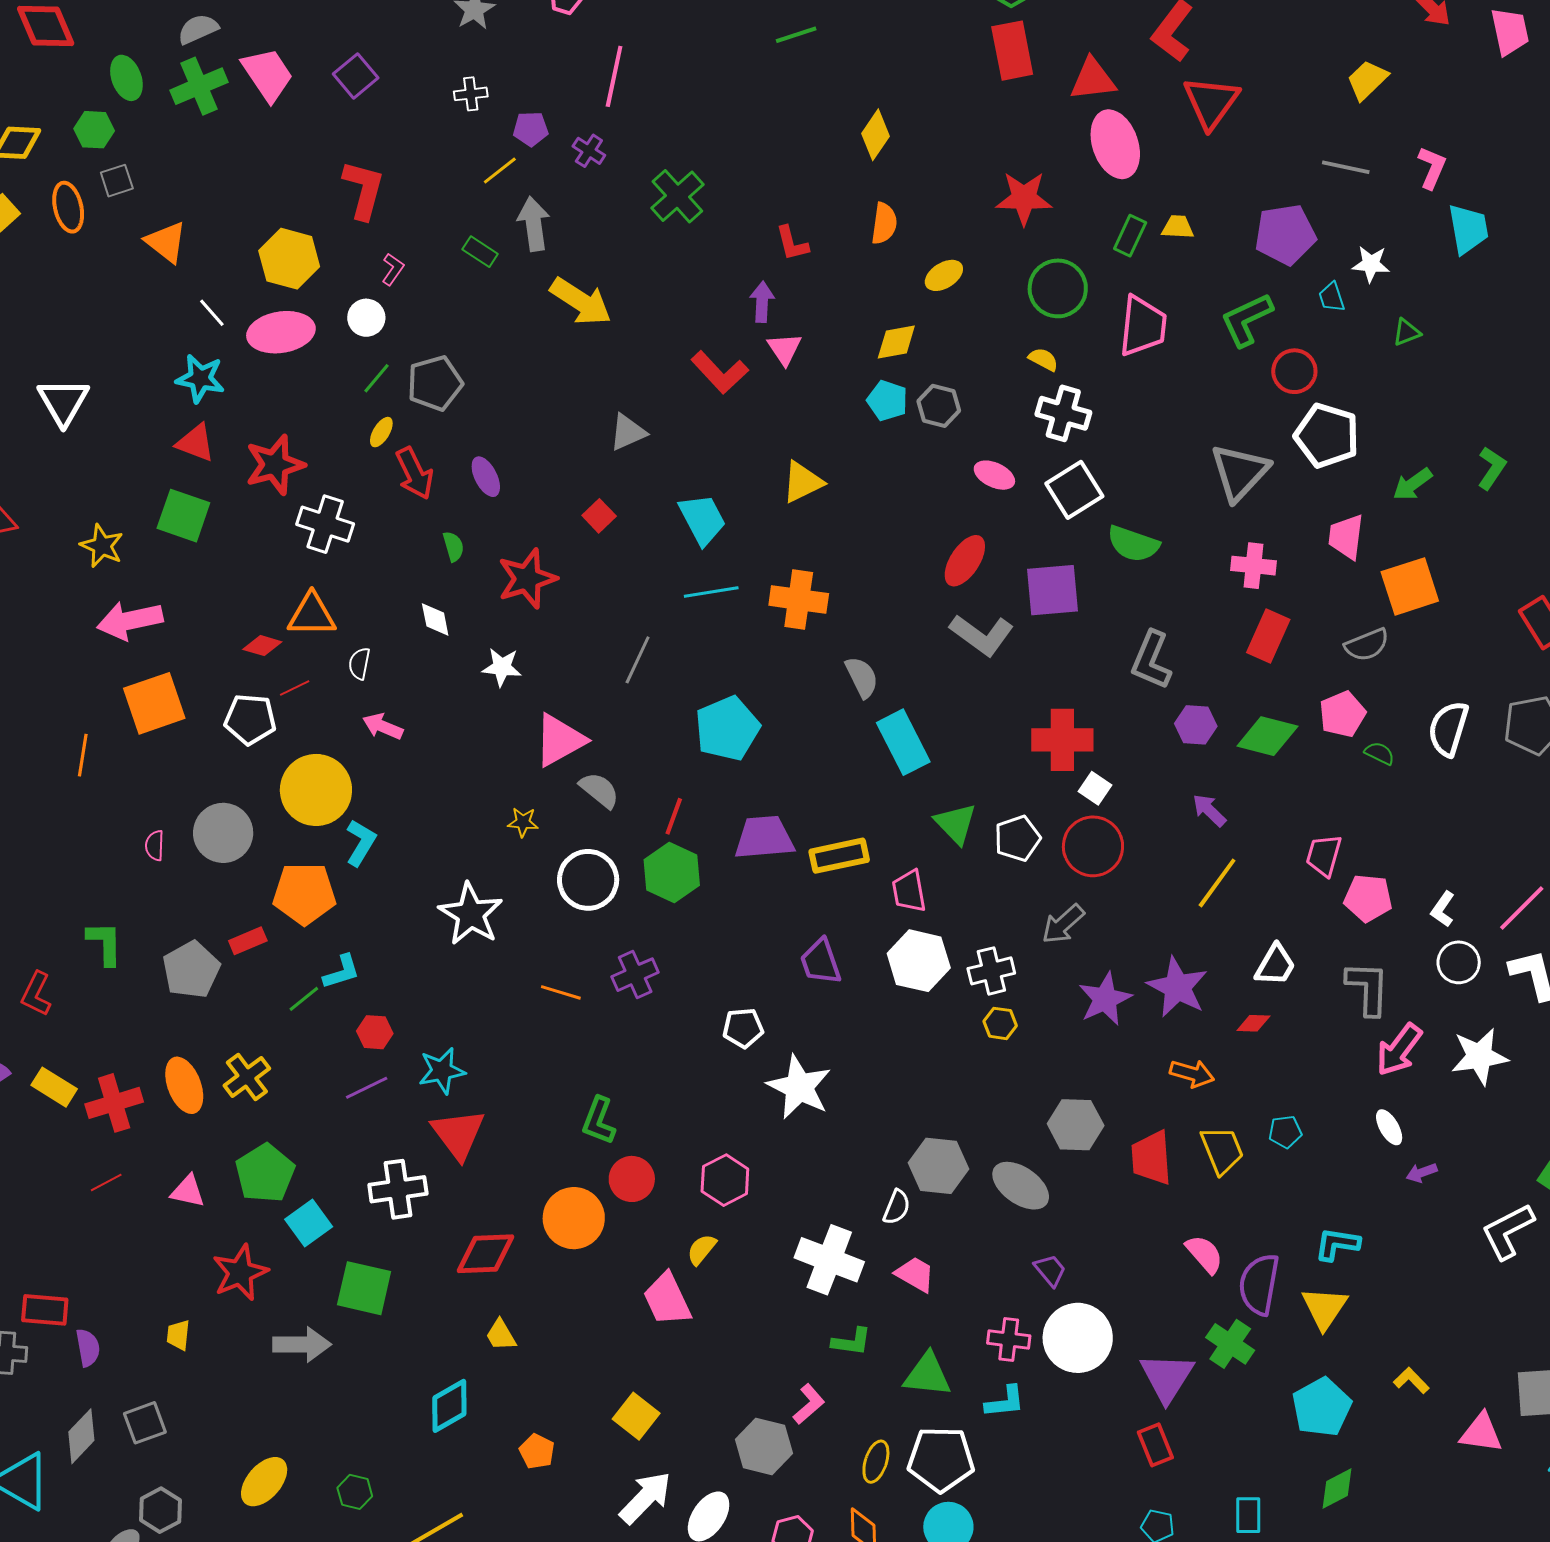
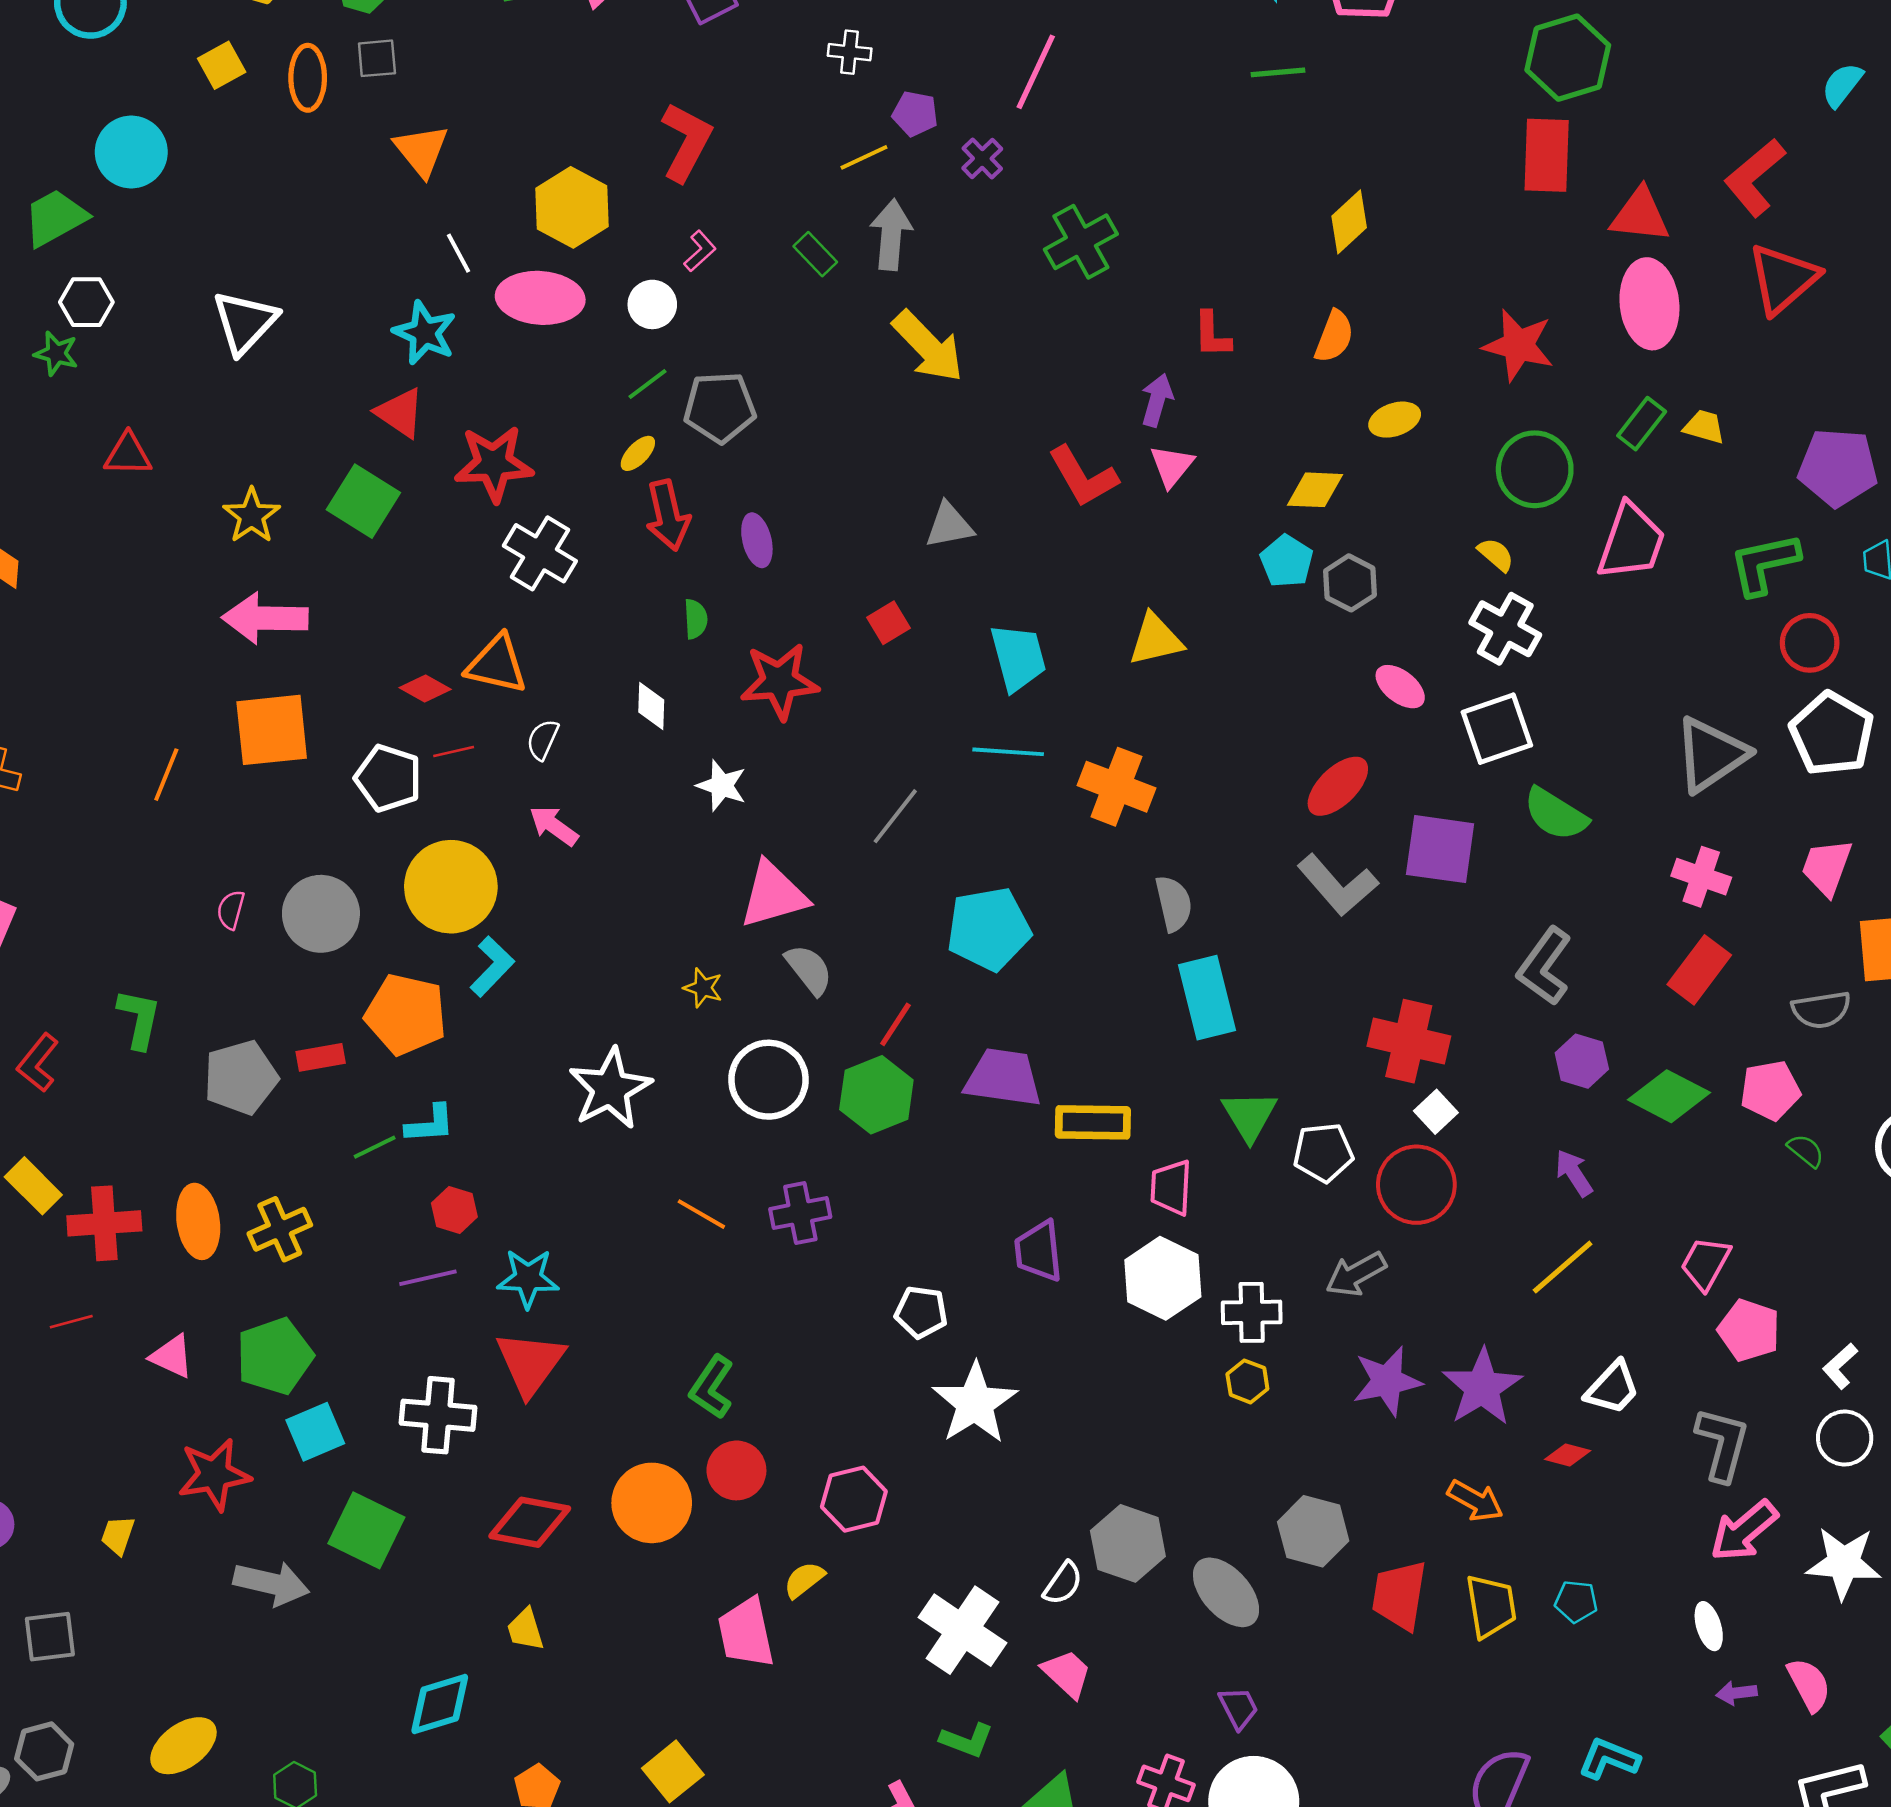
pink semicircle: (1204, 1254) -> (1809, 1685), moved

